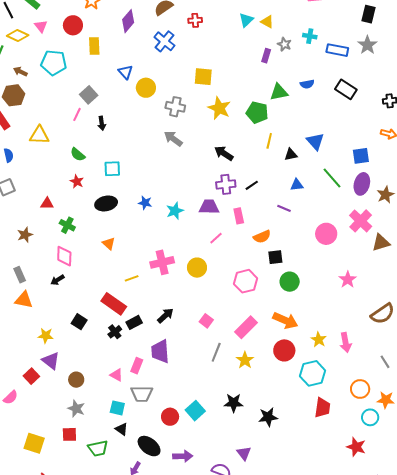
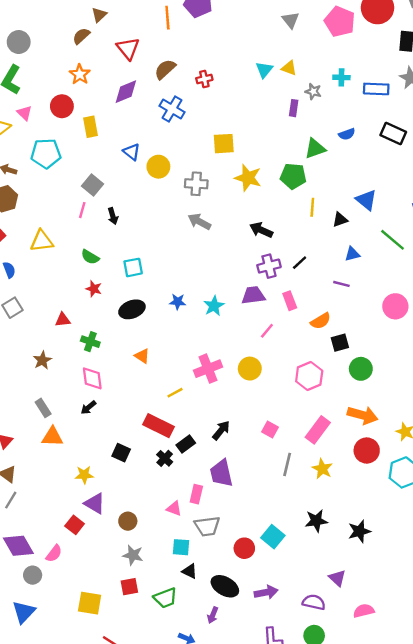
purple diamond: (128, 21) -> (126, 92), turned 35

